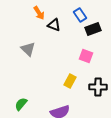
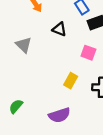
black triangle: (54, 25) -> (59, 29), moved

